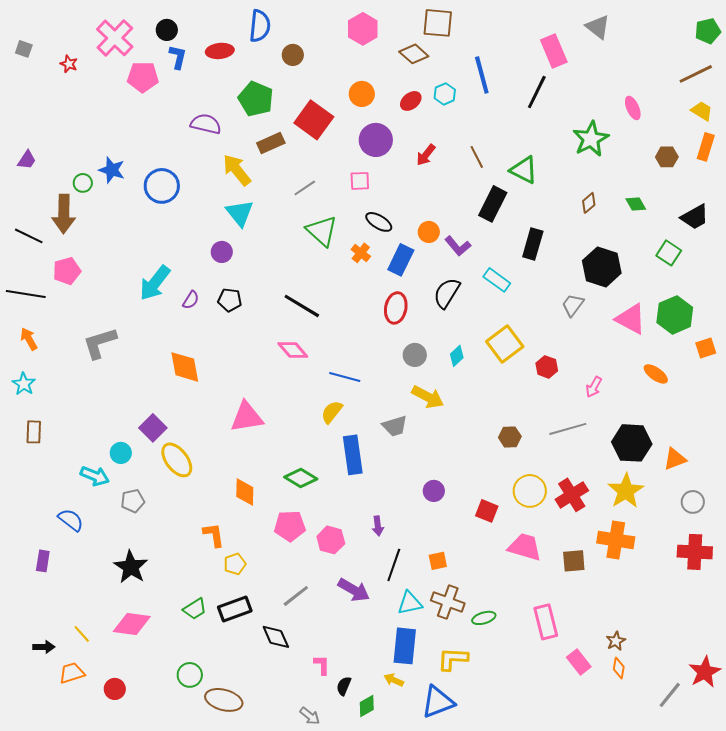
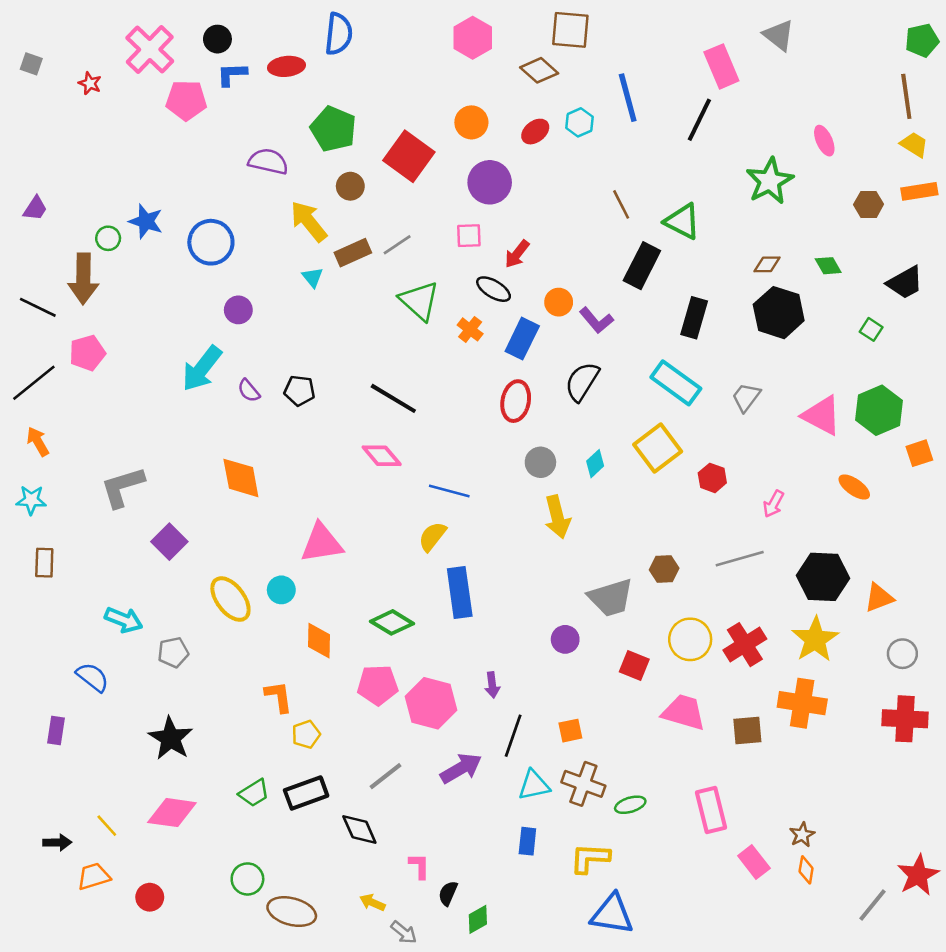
brown circle: (293, 55) -> (350, 186), moved
blue L-shape: (178, 57) -> (232, 74), turned -105
brown line: (696, 74) -> (906, 96), turned -72
brown rectangle: (271, 143) -> (353, 253), moved
orange rectangle: (706, 147) -> (919, 191), turned 64
red arrow: (426, 155) -> (517, 254), moved
brown diamond: (589, 203) -> (767, 264), turned 40
cyan triangle: (240, 213) -> (313, 277), size x0.6
purple circle: (222, 252) -> (238, 310), moved
green square: (669, 253) -> (871, 329), size x0.7
black hexagon: (602, 267) -> (779, 313), moved
cyan rectangle: (497, 280) -> (676, 383), moved, size x1.4
black line: (26, 294) -> (34, 383), turned -48
purple semicircle: (191, 300) -> (249, 391), turned 108
gray L-shape: (100, 343) -> (122, 487), moved
cyan star: (24, 384) -> (31, 500), turned -30
yellow arrow: (428, 397) -> (557, 517), turned 48
gray trapezoid: (395, 426) -> (611, 598), moved, size x1.4
purple square: (153, 428) -> (169, 542), moved
cyan circle: (121, 453) -> (281, 590), moved
pink hexagon: (331, 540) -> (431, 703), size x1.4
purple arrow: (354, 590) -> (461, 768), turned -60
blue rectangle: (405, 646) -> (527, 841), size x0.6
yellow arrow: (394, 680) -> (372, 902), moved
blue triangle: (438, 702) -> (612, 914), moved, turned 30

